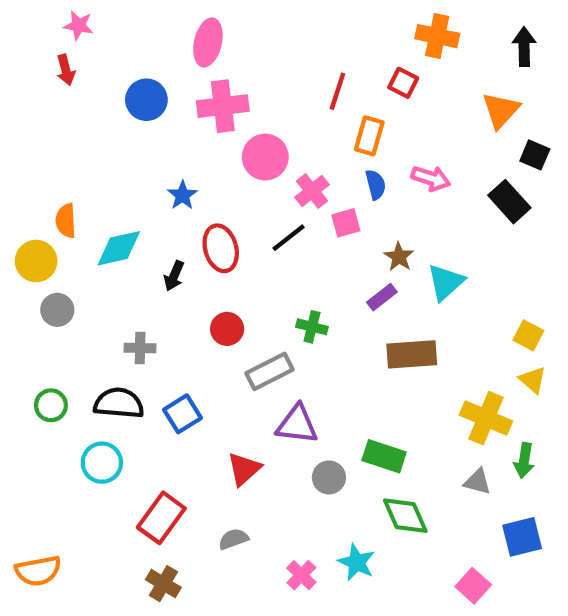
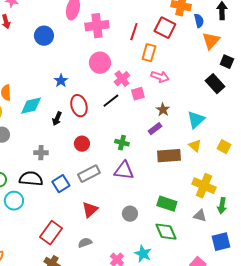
red square: (403, 83) -> (165, 28), size x1.5
pink cross: (223, 106) -> (97, 26), moved
pink arrow: (431, 178) -> (160, 77), moved
blue semicircle: (376, 185) -> (199, 21), moved
cyan triangle: (446, 282) -> (196, 120), moved
gray rectangle: (270, 371) -> (89, 174), moved
yellow triangle: (533, 380) -> (195, 146), moved
purple triangle: (297, 424) -> (124, 171), moved
green rectangle: (384, 456) -> (167, 204), moved
cyan circle: (102, 463) -> (14, 201), moved

